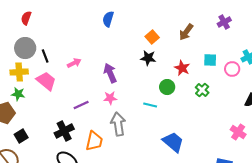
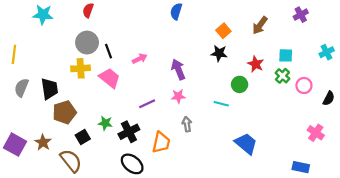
pink circle: (232, 69) -> (304, 85), moved
green cross: (202, 90) -> (282, 76), moved
green star: (18, 94) -> (105, 123), moved
gray arrow: (118, 124) -> (187, 124), size x0.6

